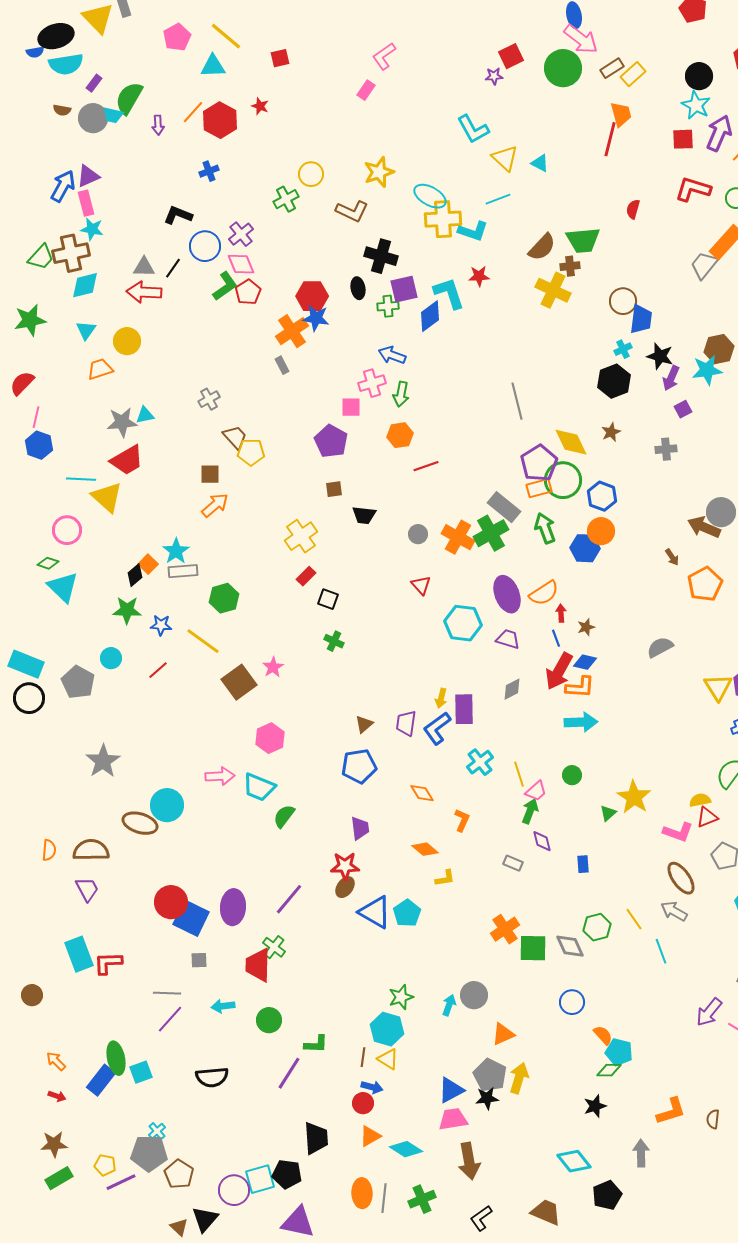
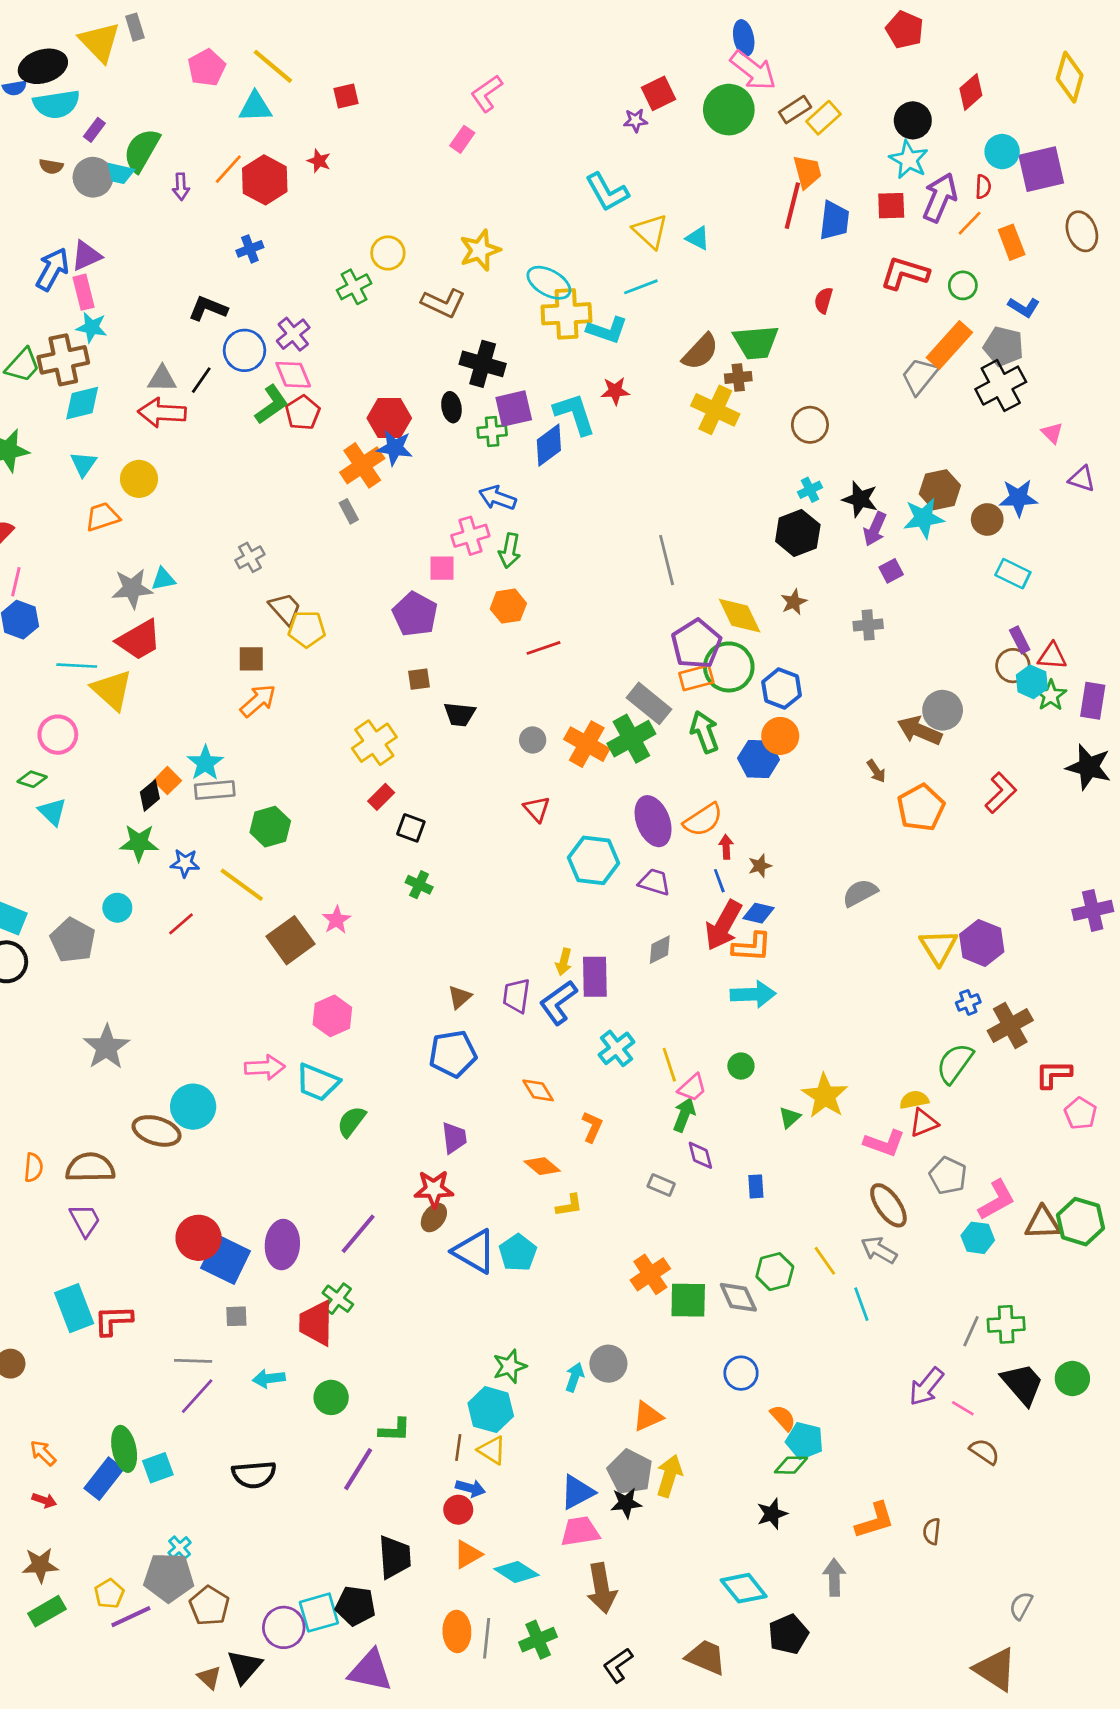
blue trapezoid: (641, 319) -> (834, 221), moved
cyan triangle: (63, 587) -> (52, 812), size x0.7
yellow pentagon: (105, 1165) -> (109, 1594), turned 30

